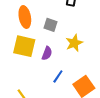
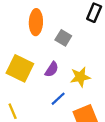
yellow star: (74, 43) -> (80, 77), moved
yellow square: (24, 46) -> (20, 68), moved

